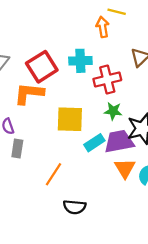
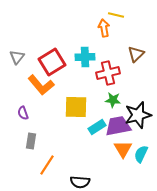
orange L-shape: (29, 94) -> (41, 85), turned -136
gray rectangle: (17, 148) -> (31, 141), moved
orange line: (54, 174) -> (47, 165), moved

